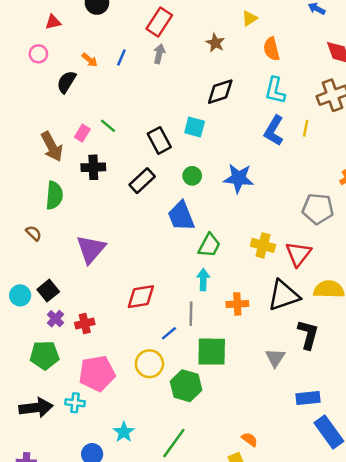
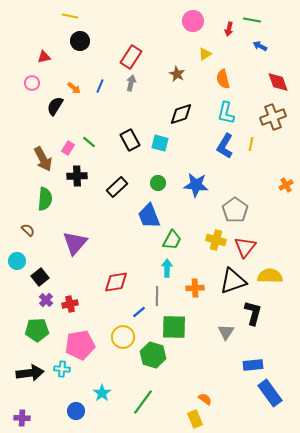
black rectangle: (159, 140) -> (130, 140), moved
gray pentagon: (318, 209) -> (235, 210), moved, turned 30
cyan circle: (20, 295) -> (17, 261), moved

